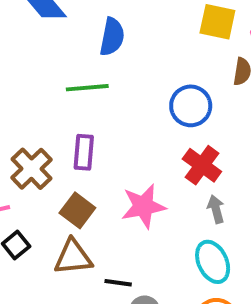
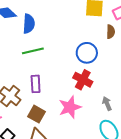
blue semicircle: (112, 37) -> (29, 24), moved
red cross: (202, 165) -> (83, 80), moved

